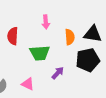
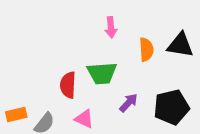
red semicircle: (13, 36) -> (68, 85), moved
black pentagon: (88, 60) -> (171, 107), moved

